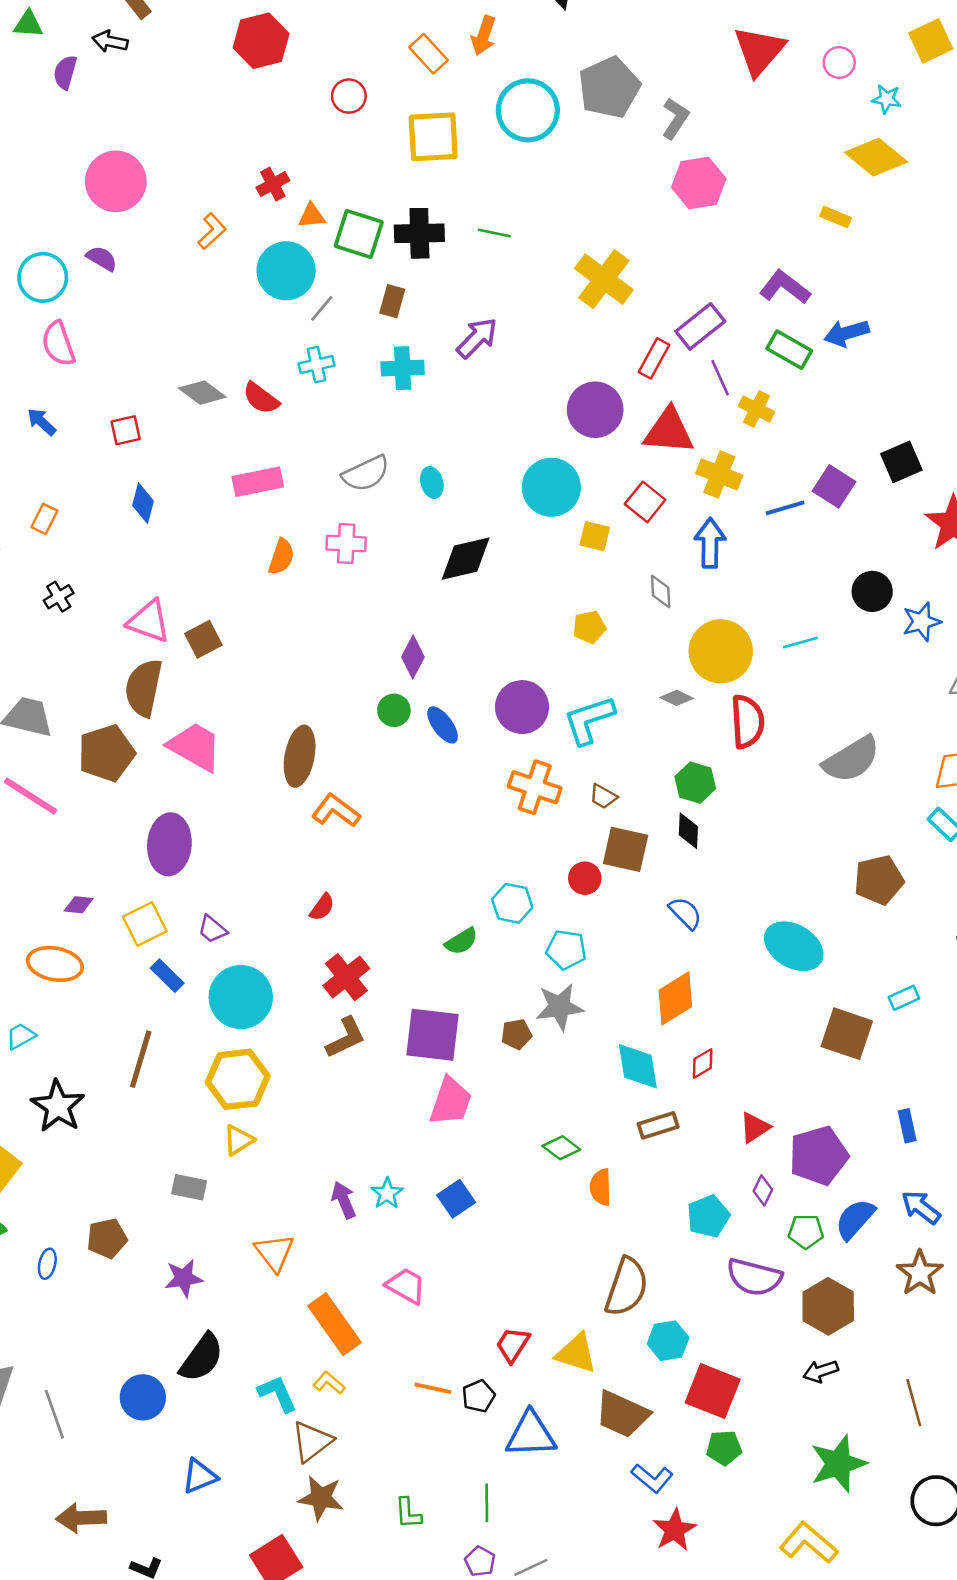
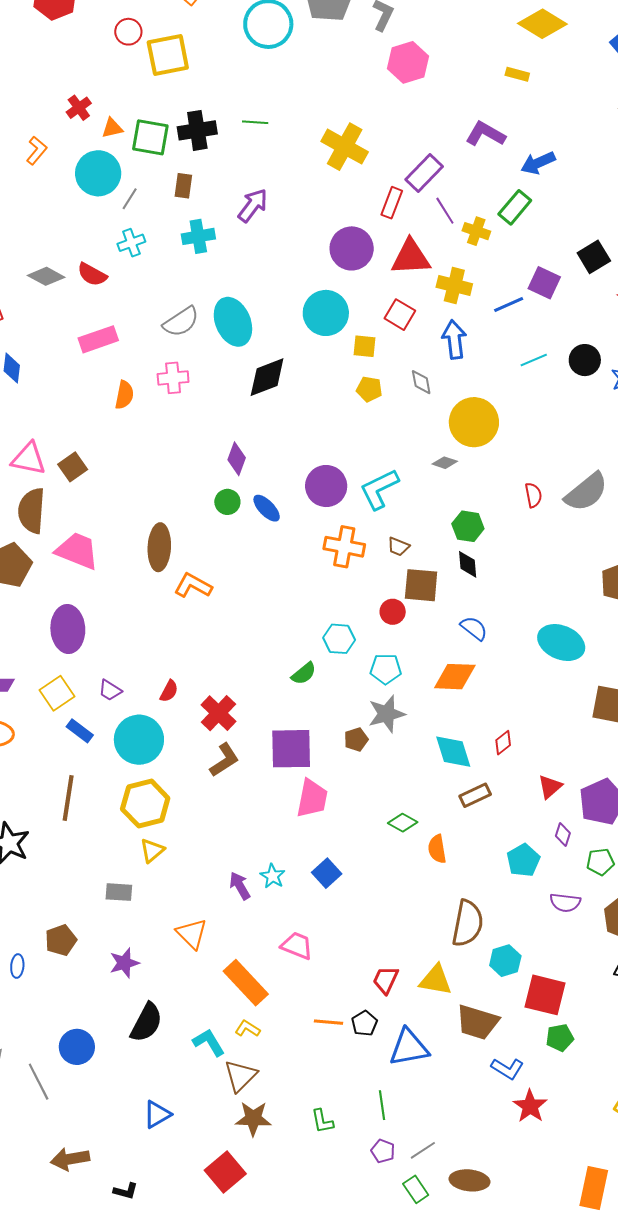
yellow square: (433, 137) -> (168, 55), moved
green rectangle: (789, 350) -> (515, 207), moved, turned -72
cyan ellipse: (432, 482) -> (233, 322), size x2.0
yellow pentagon: (589, 627) -> (369, 389), moved, turned 30
cyan line: (800, 643) -> (534, 360), moved
red semicircle: (747, 722) -> (533, 495), moved, size x0.6
red semicircle: (322, 907) -> (169, 691), moved
orange diamond: (675, 998) -> (455, 677), moved, turned 42
purple semicircle: (754, 1277) -> (565, 902), size x0.7
blue circle: (143, 1397) -> (77, 1047), moved

